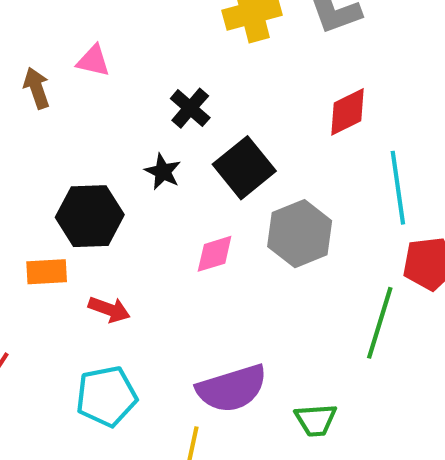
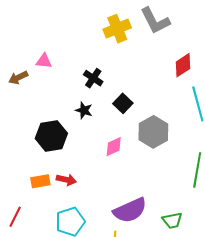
brown arrow: (37, 88) -> (18, 78), turned -90
red diamond: (348, 112) -> (183, 65), moved
black square: (244, 168) -> (123, 103), size x0.7
orange rectangle: (47, 272) -> (40, 181), moved

